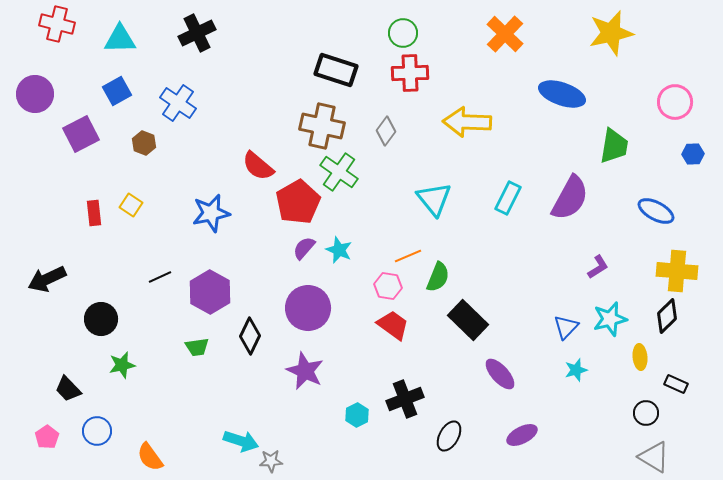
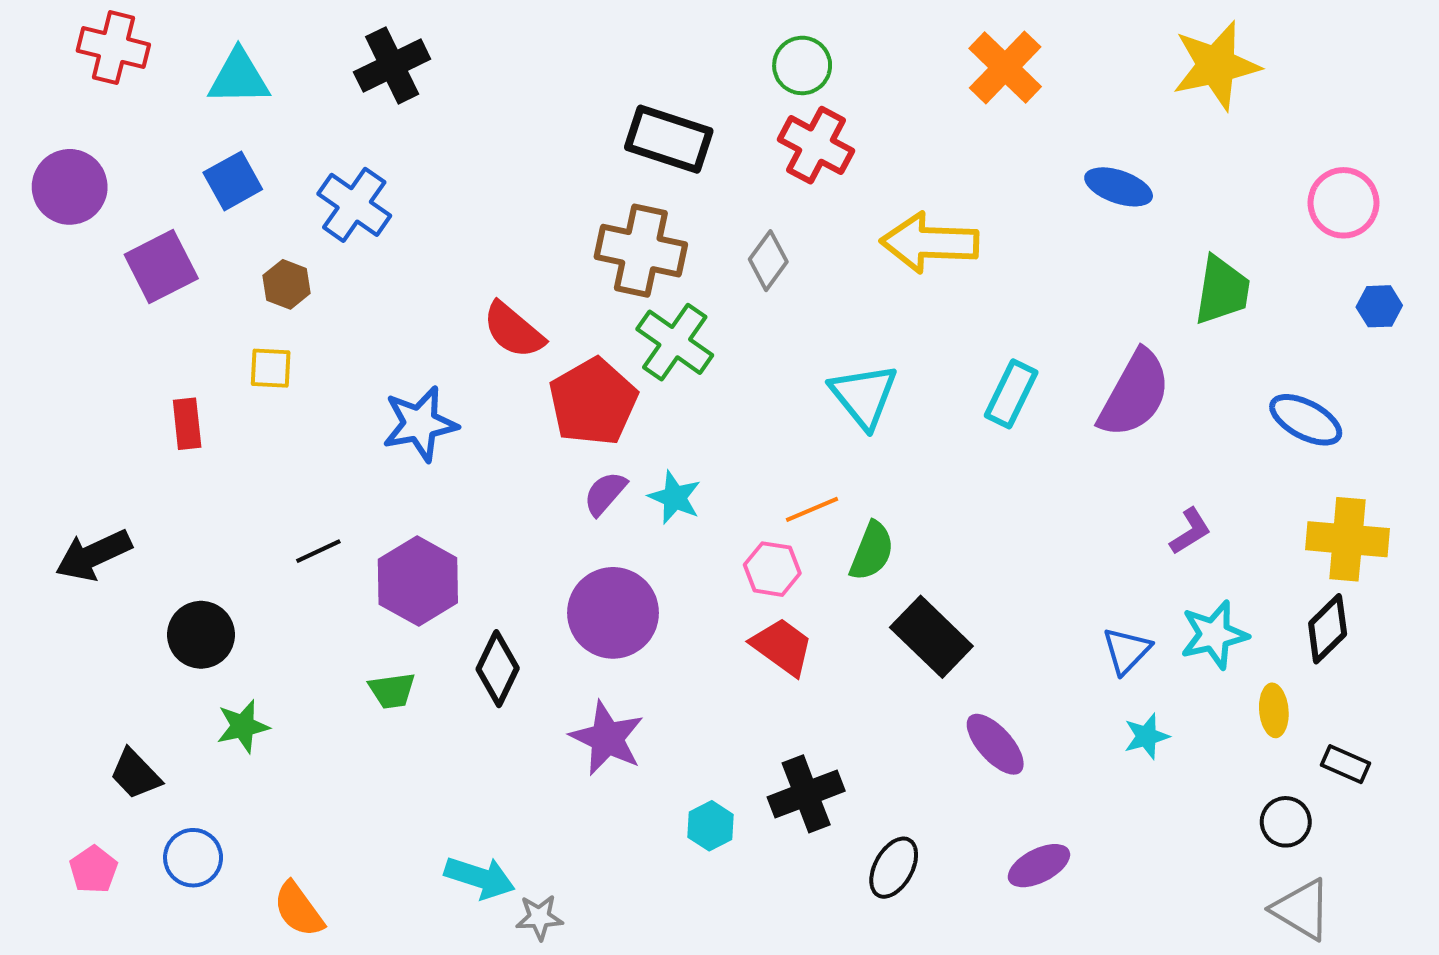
red cross: (410, 73) -> (816, 145), turned 30
blue ellipse: (562, 94) -> (1119, 187), size x0.7
yellow square: (131, 205) -> (271, 368), moved, turned -30

